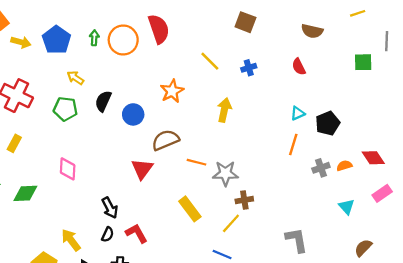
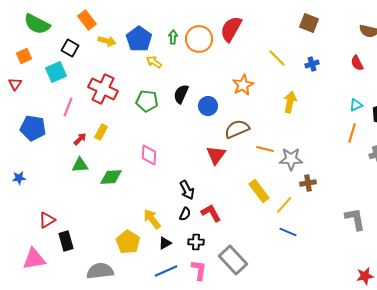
red semicircle: (159, 29) -> (231, 29), turned -132
yellow arrow: (75, 78) -> (154, 62), moved
yellow line: (231, 223) -> (284, 205), moved

